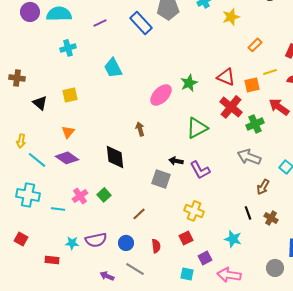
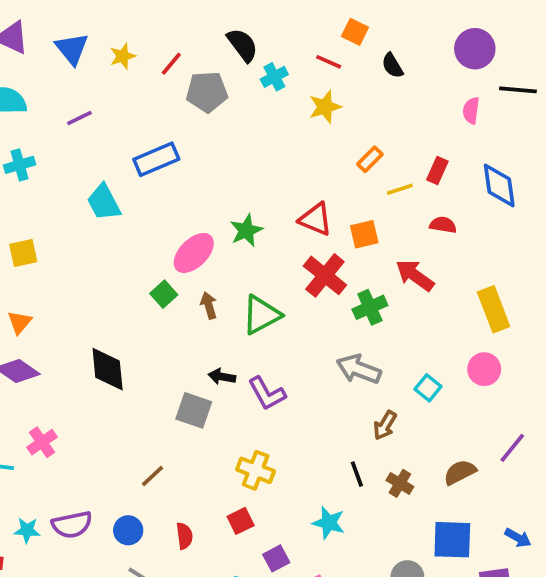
blue rectangle: (141, 23) -> (156, 159), moved, turned -70
yellow line: (270, 72) -> (400, 189), moved
brown arrow: (140, 129) -> (209, 305), moved
green square: (104, 195) -> (164, 294), moved

